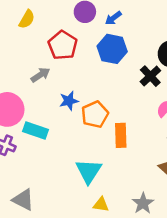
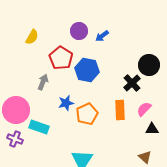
blue hexagon: (112, 49) -> (87, 70), moved
gray arrow: (40, 75) -> (43, 82), turned -35
orange rectangle: (121, 135) -> (120, 110), moved

